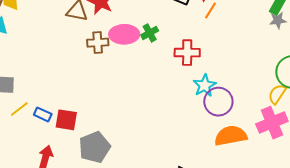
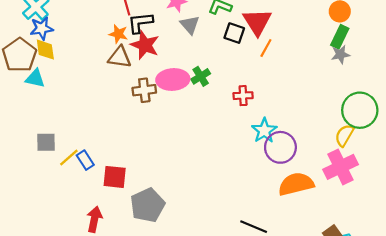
red cross: (187, 53) -> (243, 96), size x0.7
yellow line: (19, 109) -> (69, 158), moved
blue rectangle: (43, 114) -> (85, 160), moved, turned 36

